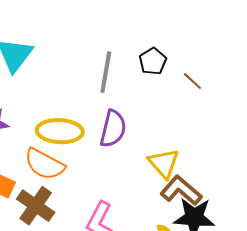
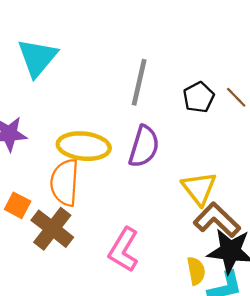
black pentagon: (153, 61) -> (199, 97), moved
orange semicircle: (44, 164) -> (65, 182), turned 63

